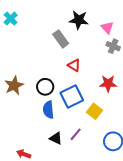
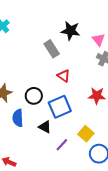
blue semicircle: (48, 110) -> (18, 118), moved
yellow square: (95, 111) -> (86, 134), moved
black triangle: (56, 138) -> (45, 127), moved

